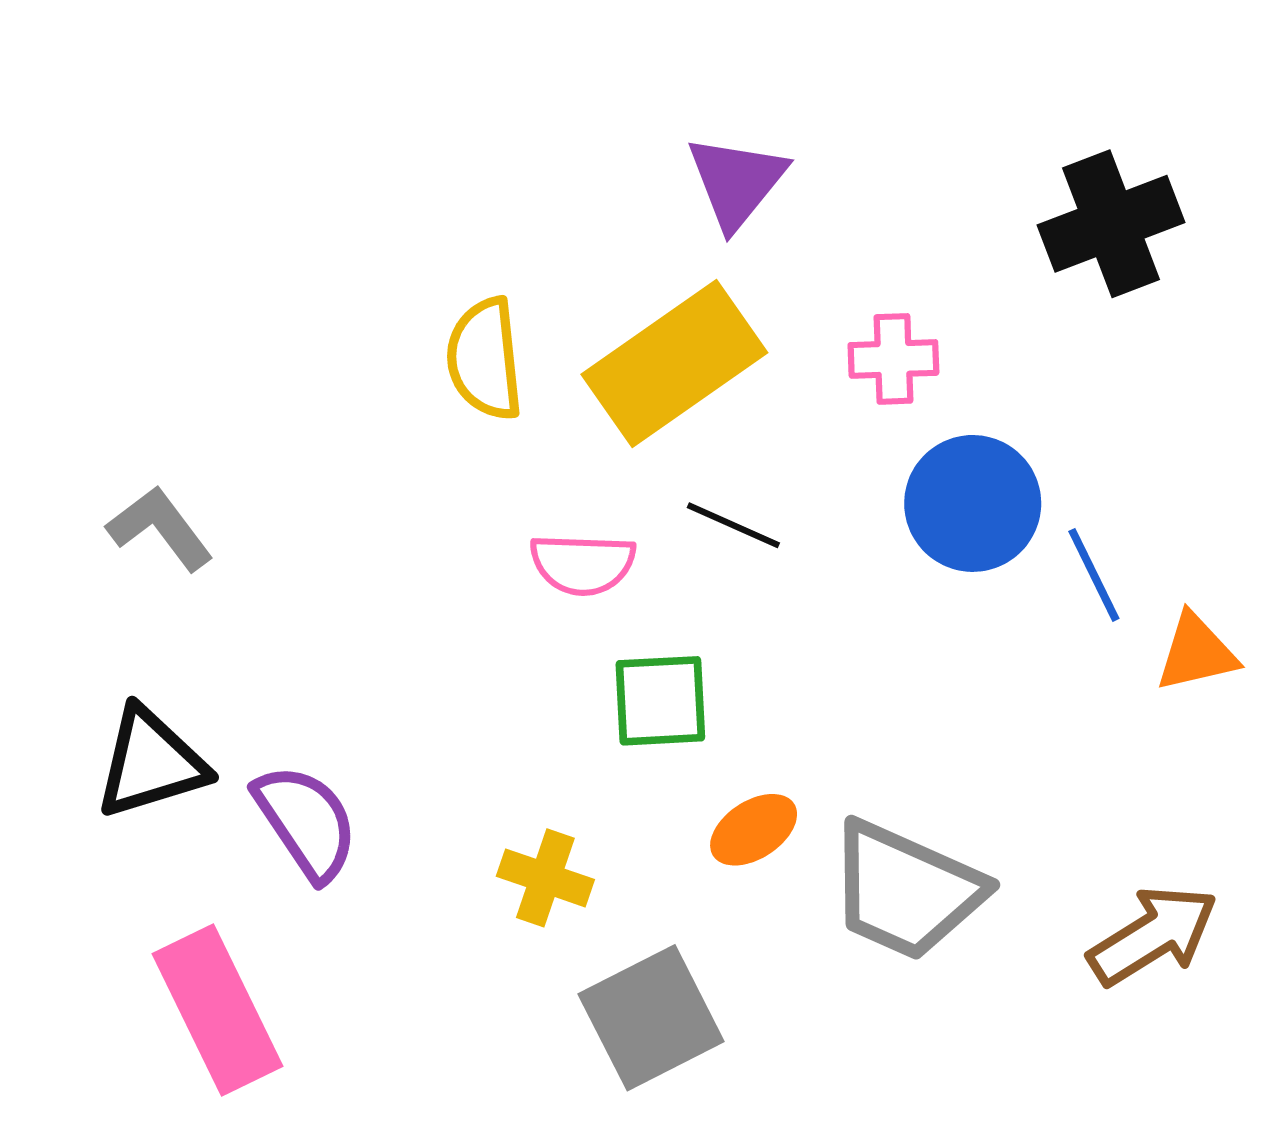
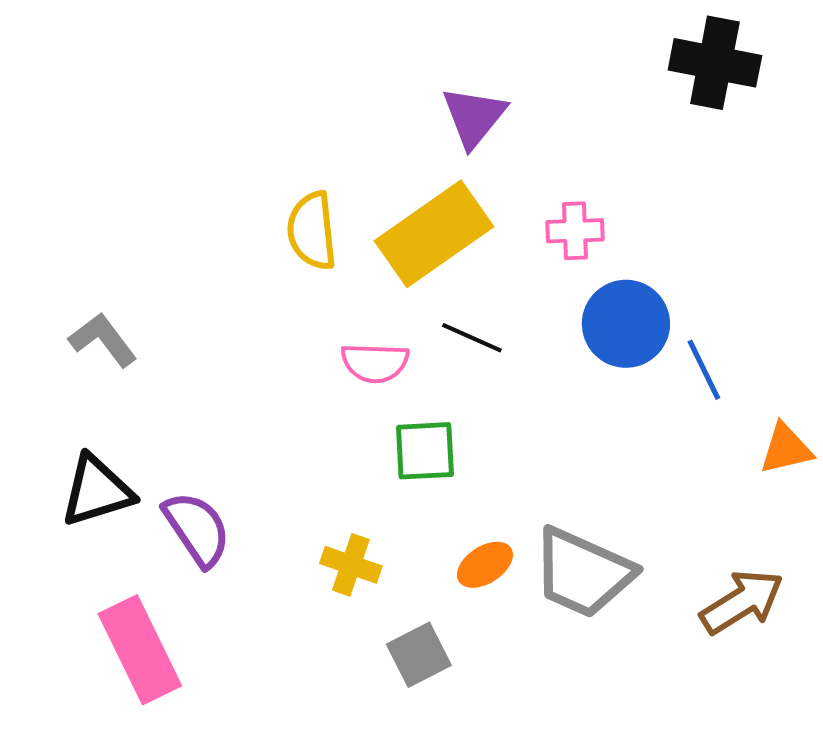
black cross: (1111, 224) -> (715, 63), moved, turned 32
orange triangle: (1196, 653) -> (786, 449), moved
orange ellipse: (754, 830) -> (485, 565), moved
gray square: (651, 1018) -> (419, 655), size x0.7

